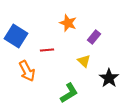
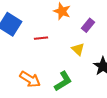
orange arrow: (27, 71) -> (30, 79), moved, turned -30

